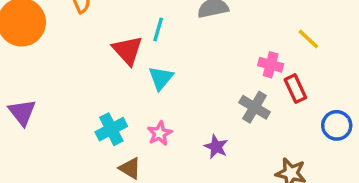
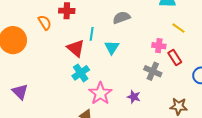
cyan triangle: (161, 78) -> (112, 47), moved
cyan cross: (111, 129) -> (81, 73), moved
pink star: (160, 133) -> (100, 93), size x1.6

